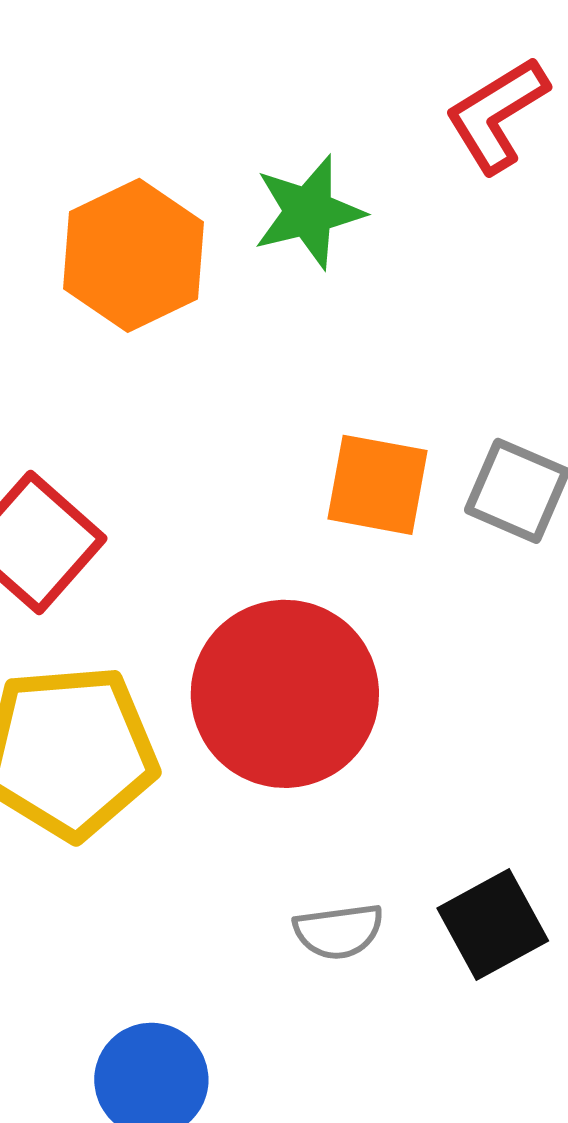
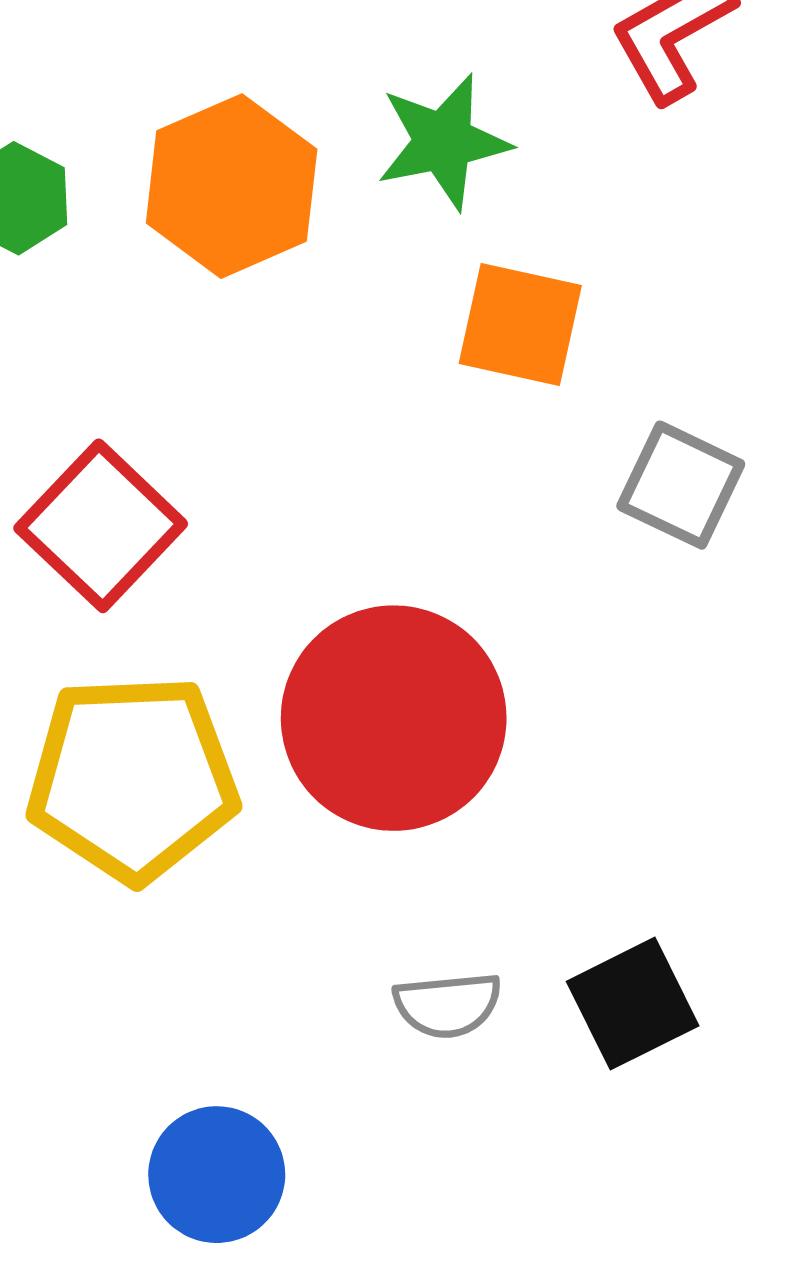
orange square: (377, 485) -> (520, 325), moved

